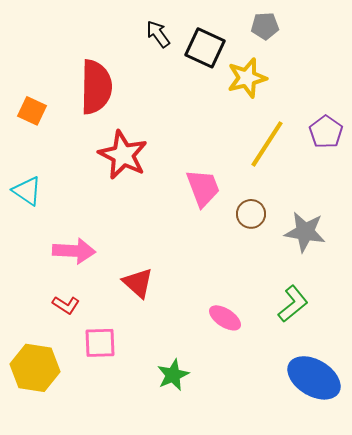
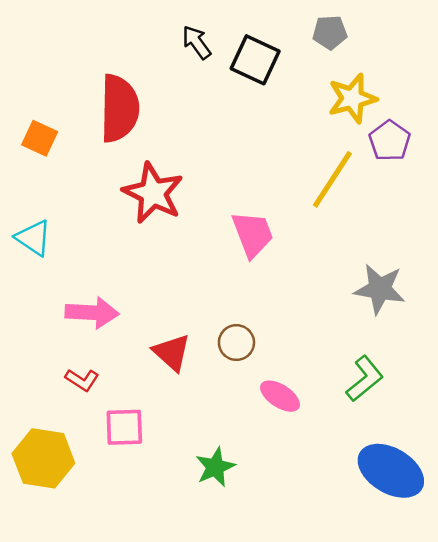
yellow star: (247, 78) -> (352, 98), moved
purple pentagon: (326, 132) -> (390, 141), moved
brown circle: (251, 214) -> (236, 343), moved

